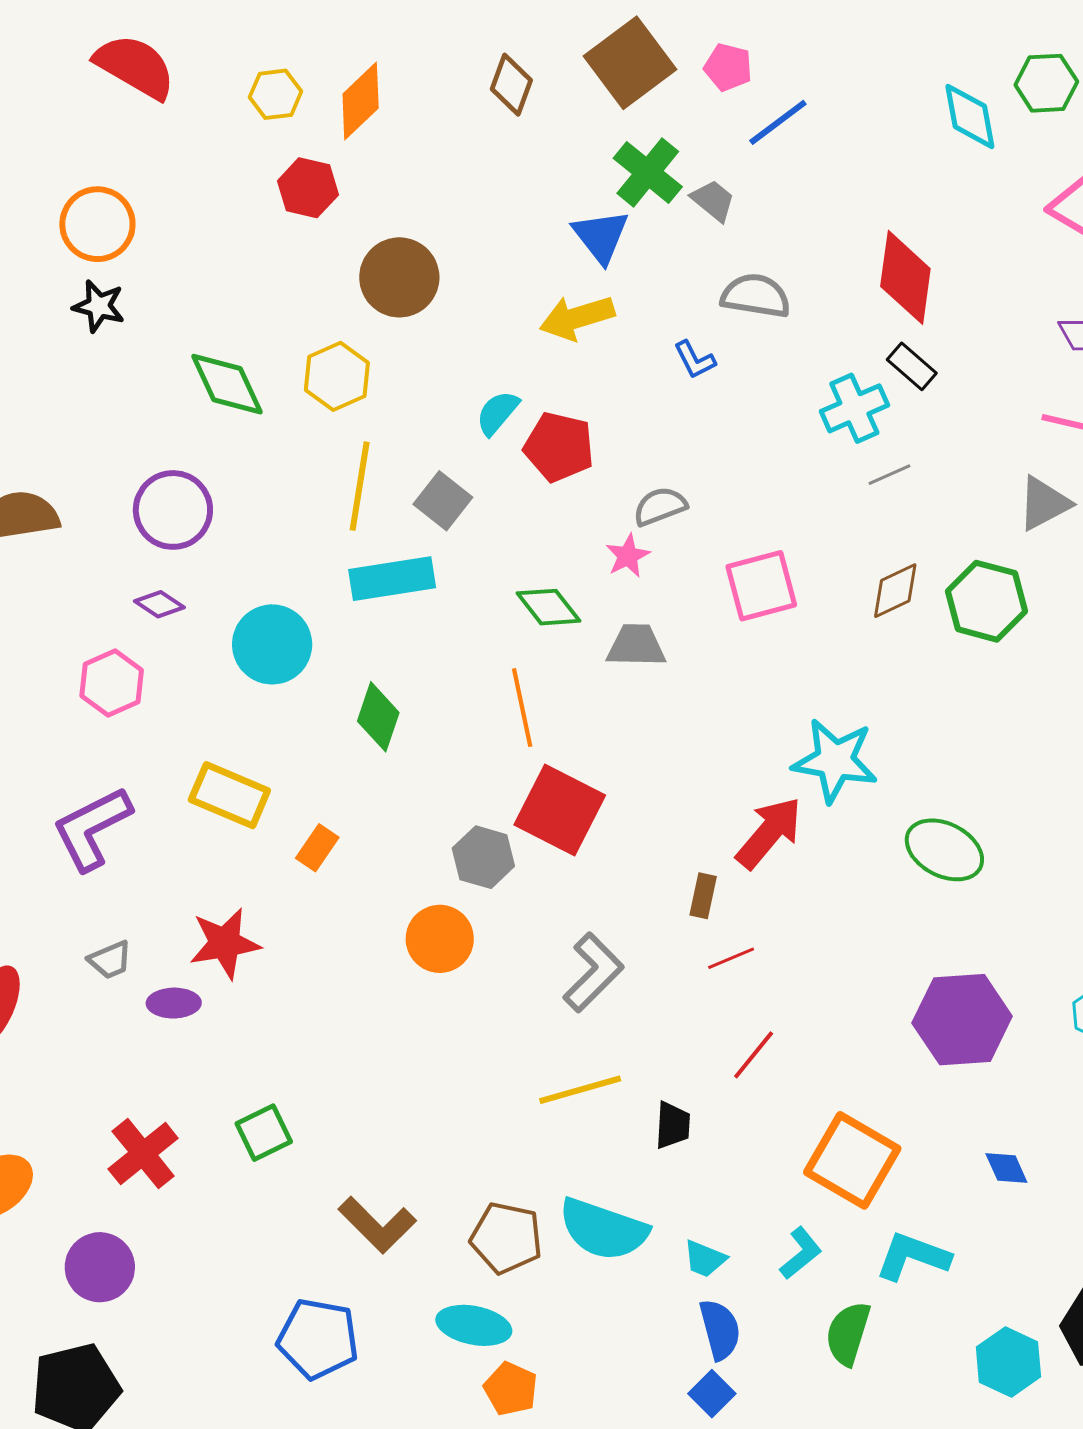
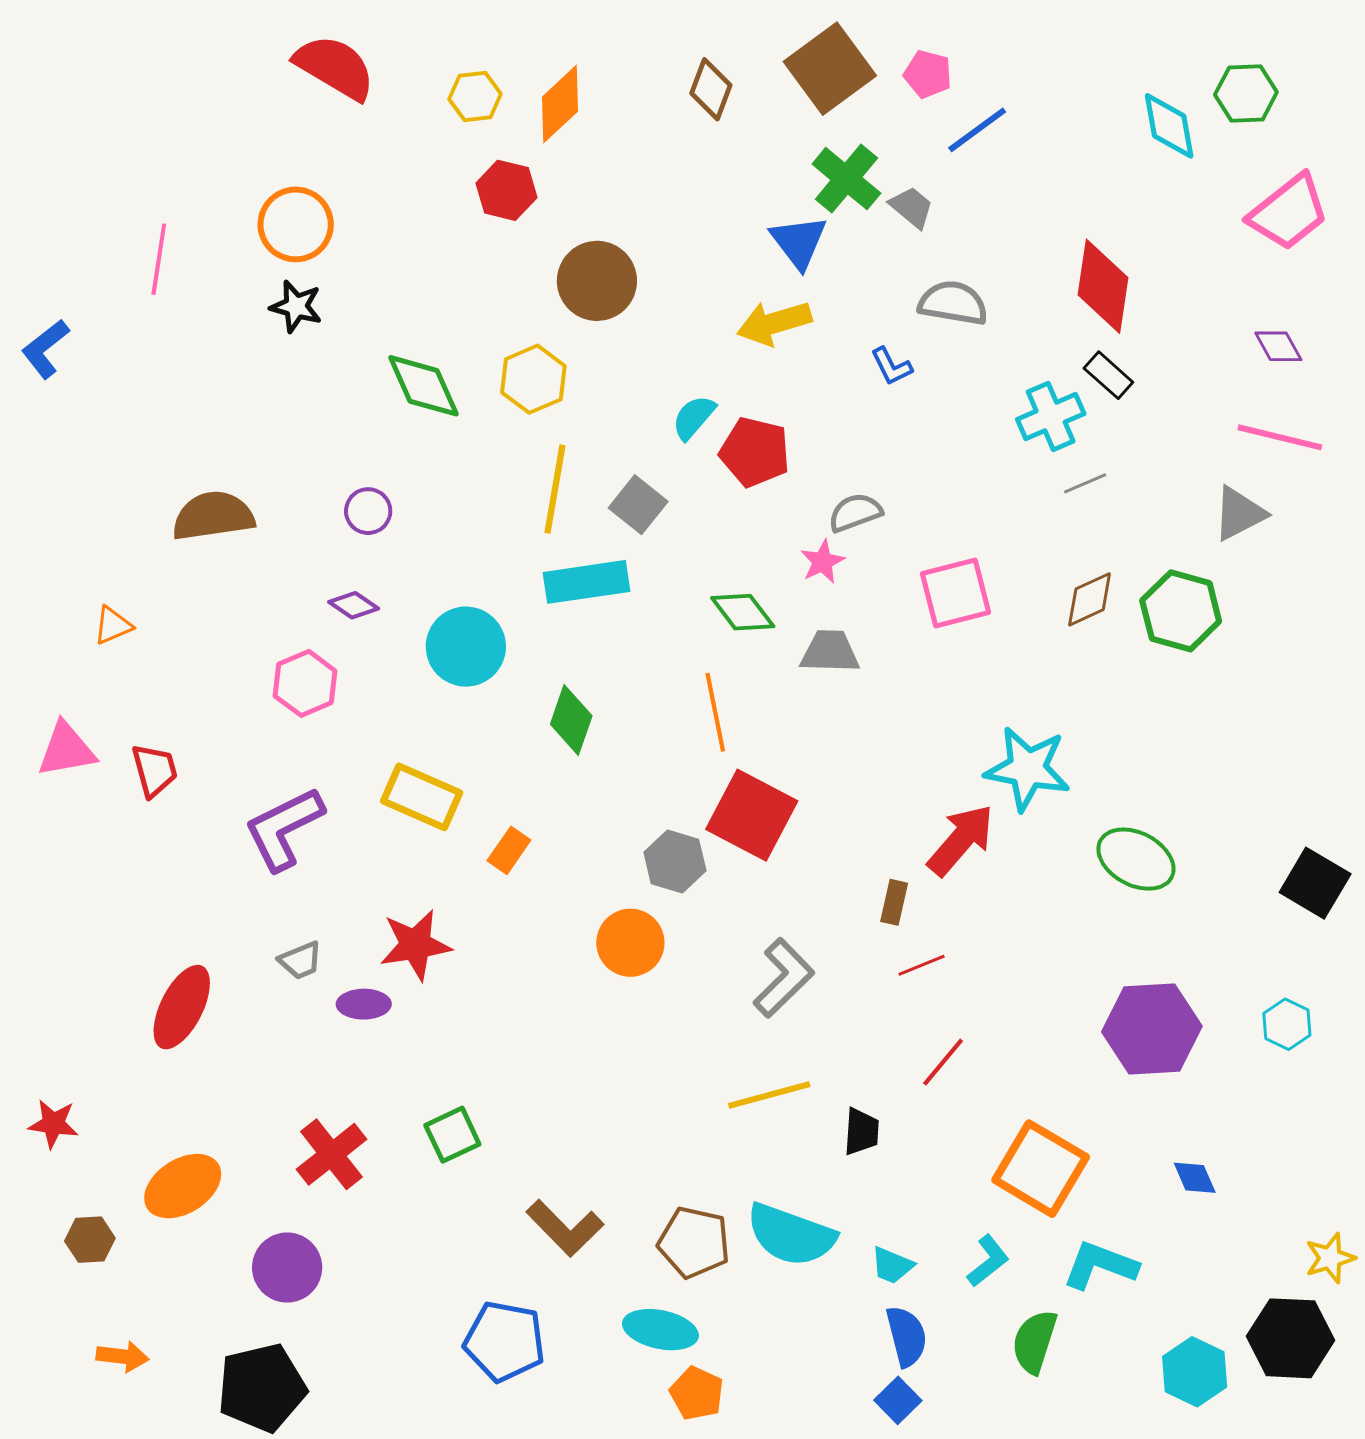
purple circle: (173, 510) -> (368, 511), size x0.6

